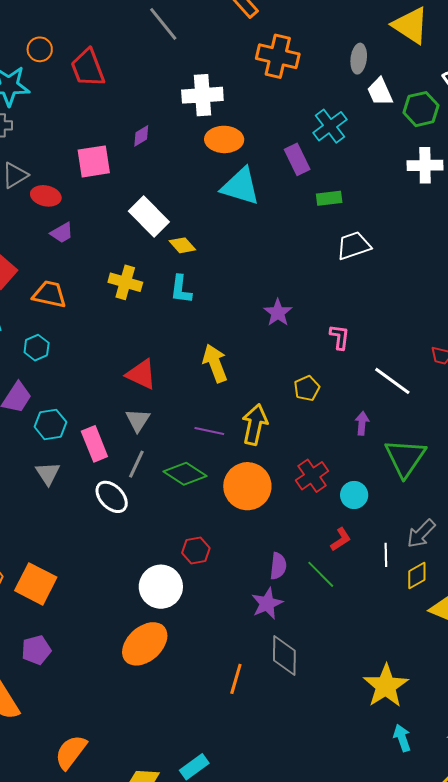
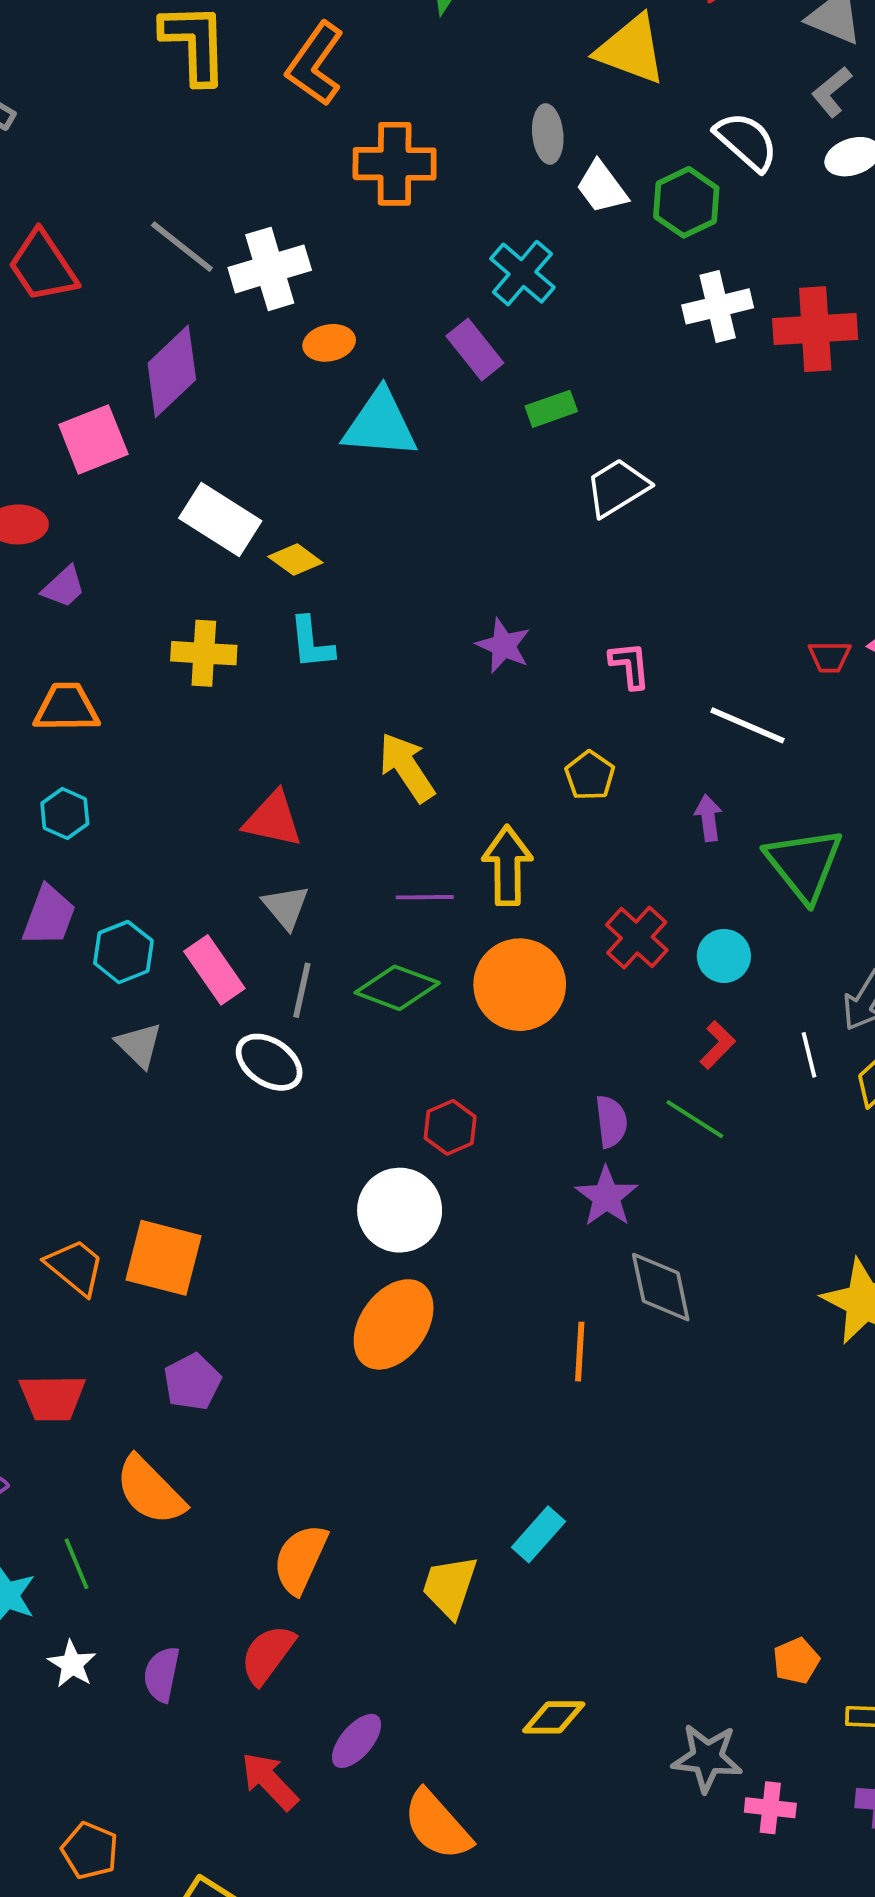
gray line: (163, 24) -> (182, 247), moved
purple diamond: (141, 136) -> (172, 371), size x2.0
orange ellipse: (224, 139) -> (329, 343), size x0.7

